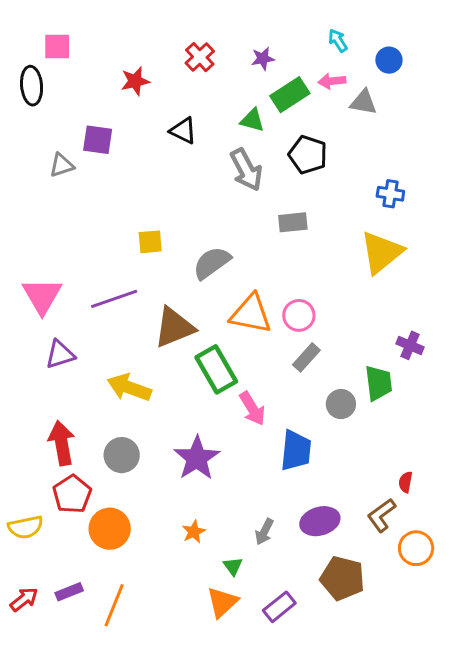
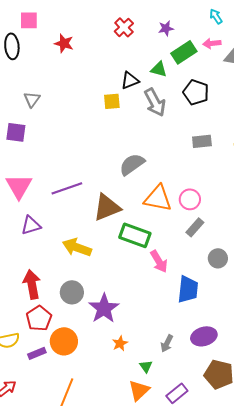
red star: (135, 81) -> (64, 43), moved, turned 30
black triangle: (183, 131) -> (130, 80), moved, turned -48
purple square: (98, 140) -> (16, 132), moved
gray triangle: (62, 165) -> (32, 99), turned -36
gray rectangle: (293, 222) -> (202, 141), moved
yellow square: (150, 242) -> (112, 101), moved
green rectangle: (216, 369) -> (135, 235), turned -40
purple star: (197, 458) -> (104, 308), moved
purple rectangle: (69, 592) -> (37, 353), moved

